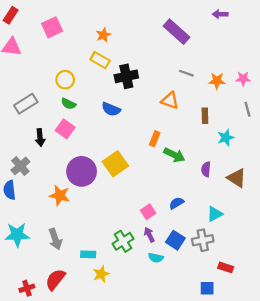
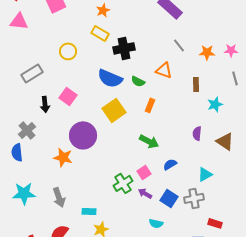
gray line: (186, 73) -> (179, 45), turned 32
green semicircle: (68, 104) -> (138, 81), moved
blue semicircle: (111, 109) -> (110, 78), size x1.4
green arrow: (174, 155) -> (149, 141), moved
yellow square: (115, 164) -> (114, 110), moved
purple arrow: (149, 235) -> (145, 193), turned -32
green cross: (123, 241) -> (123, 183), moved
cyan semicircle: (156, 258) -> (156, 223), moved

